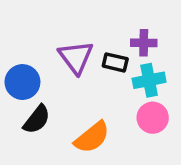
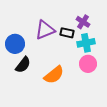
purple cross: (144, 43) -> (83, 22), turned 32
purple triangle: (76, 57) -> (45, 30), turned 45

